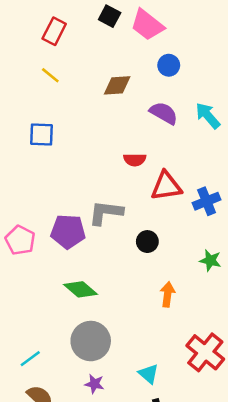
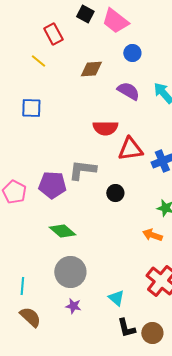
red rectangle: (54, 31) -> (53, 34), moved, turned -55
red semicircle: (135, 160) -> (105, 128), size x1.4
orange arrow: (167, 294) -> (152, 235), moved, turned -78
cyan line: (30, 359) -> (22, 286), turned -48

